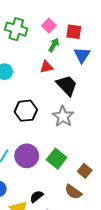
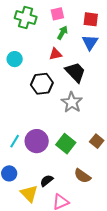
pink square: (49, 26) -> (57, 14), turned 32
red square: (74, 32) -> (91, 19), moved
black hexagon: (26, 111) -> (42, 84), moved
brown square: (85, 171) -> (97, 141), moved

